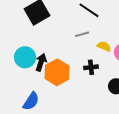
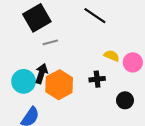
gray line: (82, 34) -> (50, 42), moved
cyan circle: (25, 57) -> (24, 81), moved

